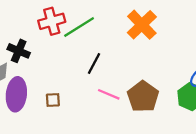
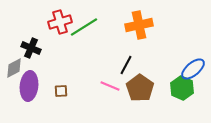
orange cross: (142, 25) -> (139, 25), turned 32
black line: (94, 63) -> (126, 65), moved

